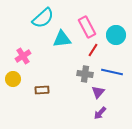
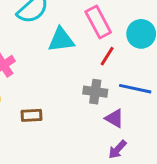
purple triangle: (98, 92) -> (114, 118), turned -40

